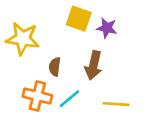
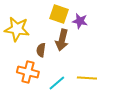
brown arrow: (93, 65) -> (62, 40), moved
cyan line: (69, 99) -> (57, 83), moved

